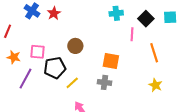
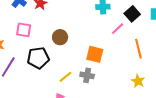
pink line: (132, 34) -> (117, 29), turned 40
pink square: (37, 52) -> (24, 30), moved
yellow line: (72, 83) -> (65, 77), moved

